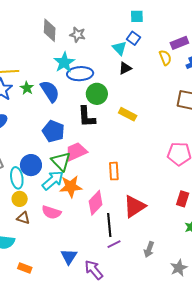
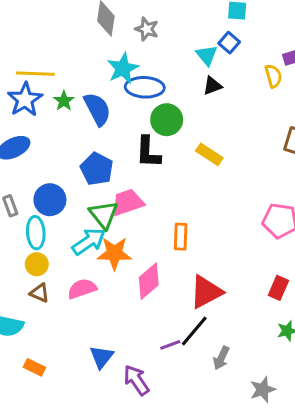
blue circle: (31, 165) -> (50, 200), moved
pink semicircle: (51, 212) -> (82, 289), turned 138
black line: (109, 225) -> (194, 331), moved, turned 40

